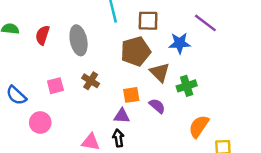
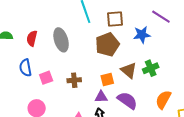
brown triangle: (160, 72) -> (129, 70), moved
brown cross: (91, 81) -> (74, 80), moved, turned -32
blue semicircle: (16, 95) -> (25, 68), moved, turned 42
purple semicircle: (157, 106) -> (127, 100), moved, size x1.5

